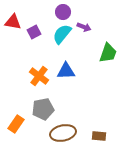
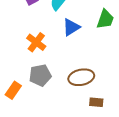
blue triangle: (66, 71) -> (71, 27), moved, turned -30
brown ellipse: (63, 133) -> (81, 77), moved

